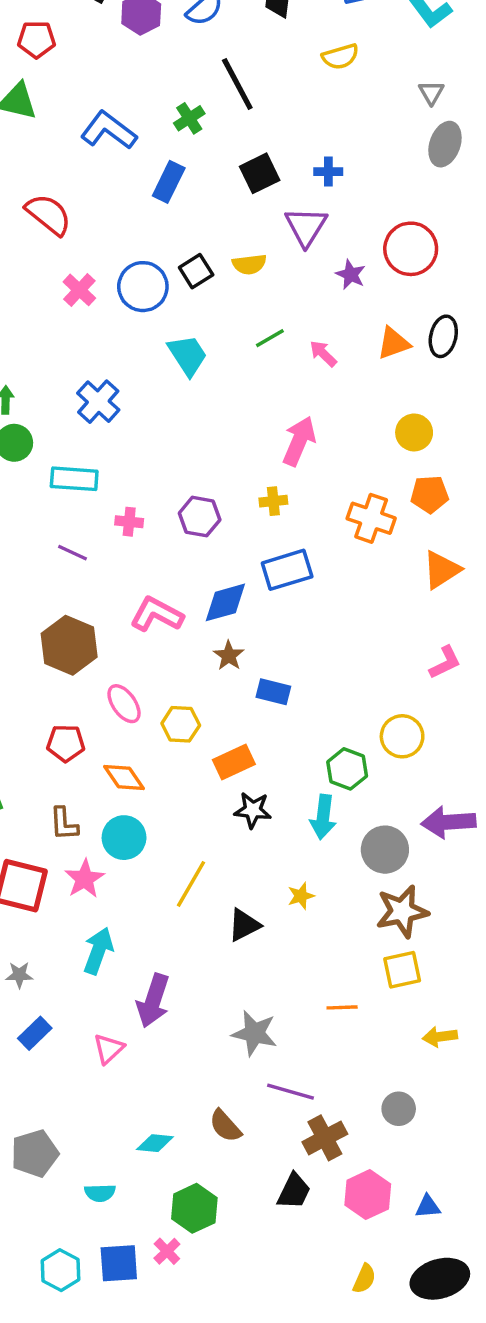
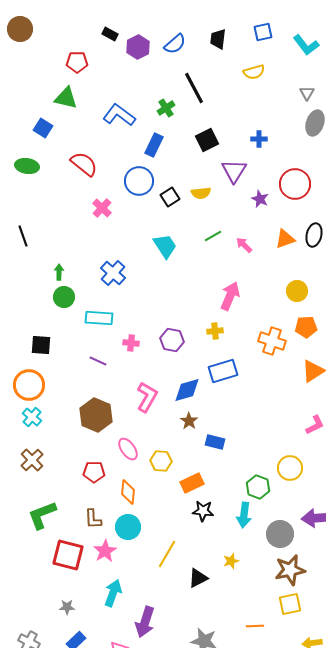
blue cross: (328, 172) -> (259, 139), moved
blue circle: (143, 287) -> (139, 181), moved
pink L-shape: (157, 614) -> (147, 397), turned 92
orange diamond: (124, 777) -> (128, 492), turned 40

